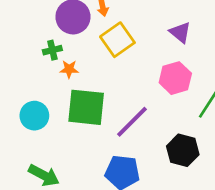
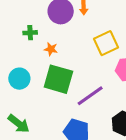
yellow square: (117, 40) -> (106, 43), moved
green cross: (52, 50) -> (30, 33), moved

